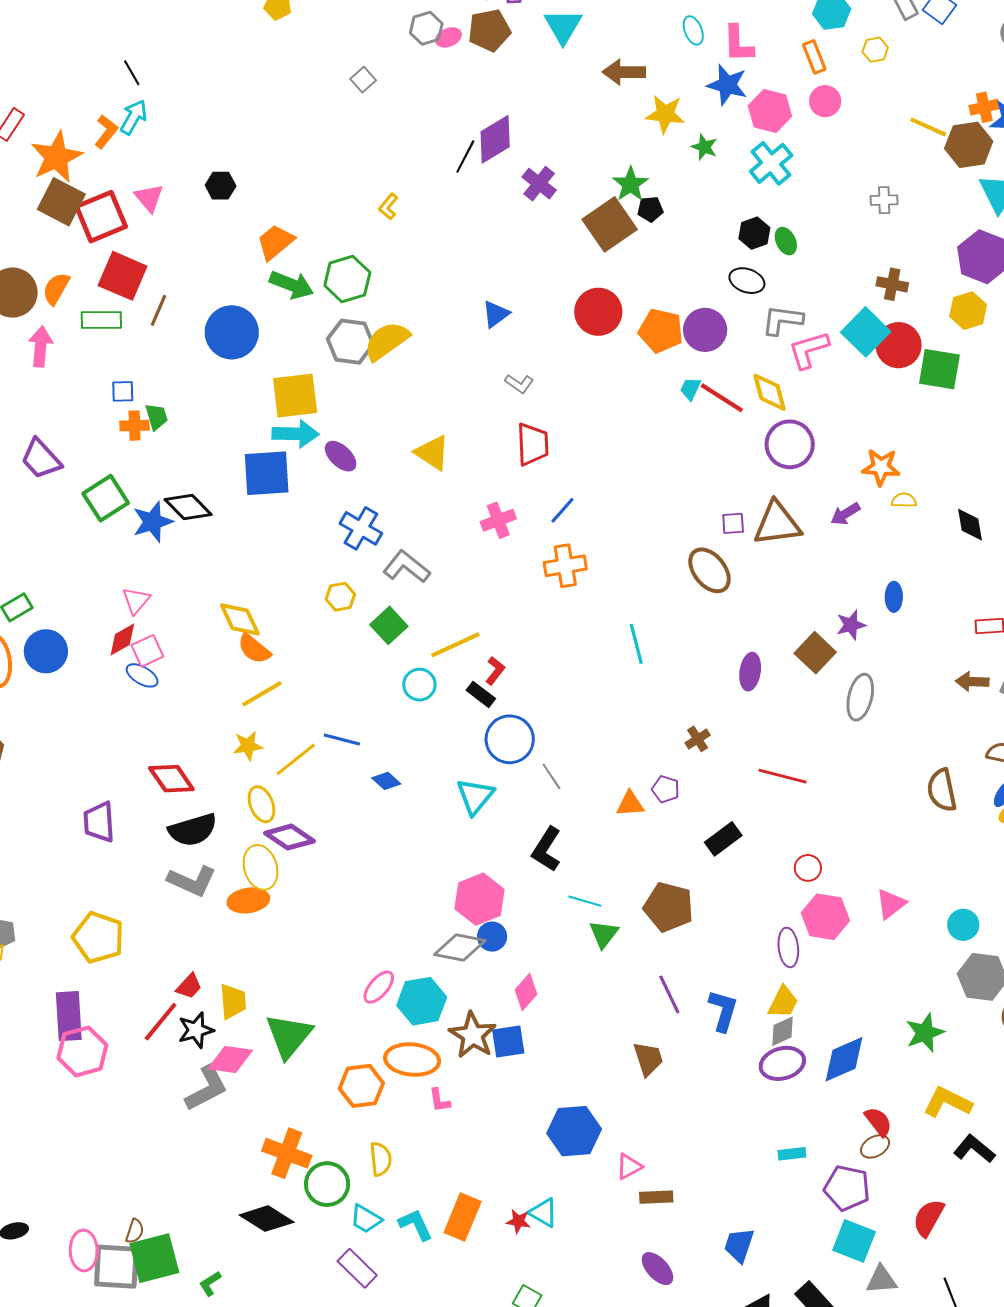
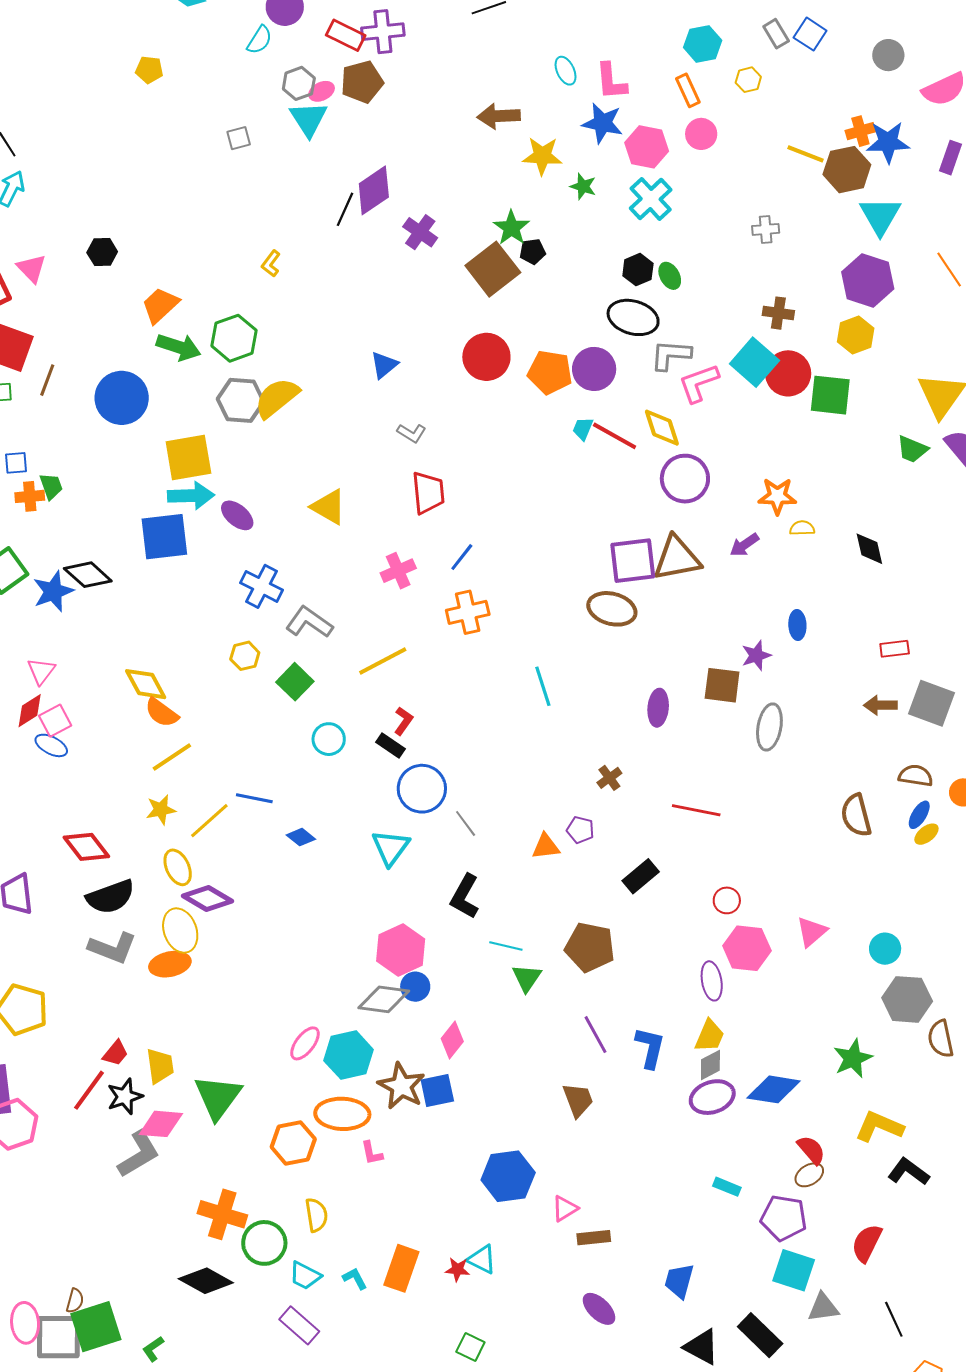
cyan triangle: (563, 26) -> (308, 119), moved
gray square: (363, 80) -> (239, 138), turned 30
black ellipse: (747, 281) -> (633, 317), size x1.4
purple square: (733, 523) -> (633, 561), size x2.0
brown ellipse: (709, 570) -> (612, 609), turned -33
yellow line: (455, 645) -> (383, 661), moved
brown square: (815, 653) -> (722, 685), turned -33
blue diamond: (844, 1059) -> (774, 1089), turned 36
cyan rectangle: (792, 1154) -> (727, 1187), turned 32
cyan L-shape: (416, 1225) -> (355, 1278), size x0.7

